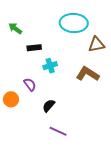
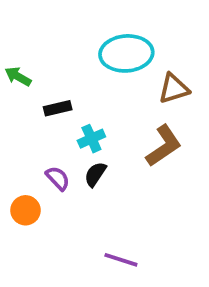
brown L-shape: (88, 74) -> (164, 146), turned 120
black semicircle: (49, 106) -> (95, 174), moved

